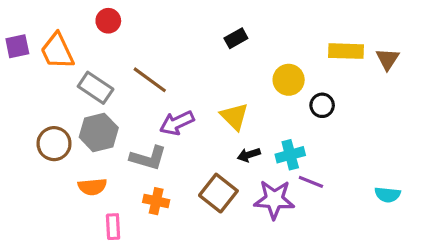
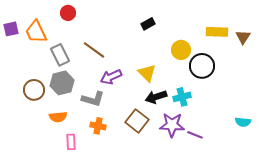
gray rectangle: (96, 88) -> (60, 55), turned 30
black circle: (322, 105) -> (202, 66), size x1.6
black arrow: (249, 155) -> (156, 97), size x1.5
purple line: (311, 182) -> (195, 135), moved

